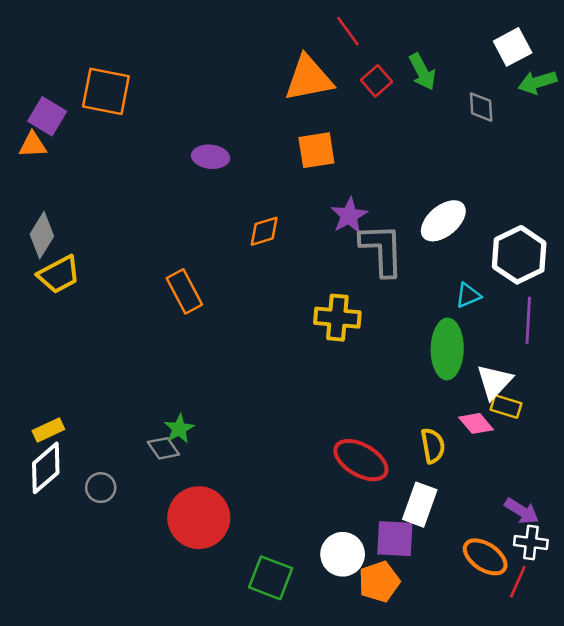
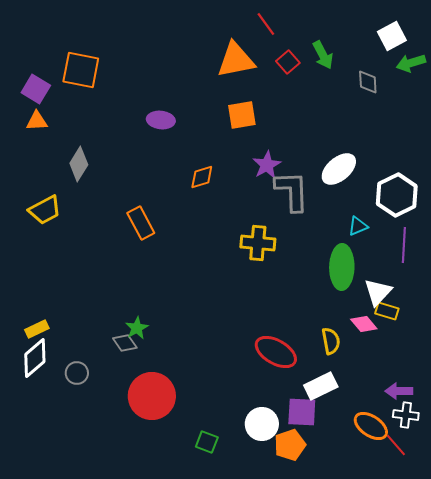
orange triangle: (33, 145) -> (37, 121), moved
gray diamond: (42, 235) -> (79, 164), moved
white rectangle: (420, 505) -> (321, 386), turned 44
purple arrow: (522, 511) -> (399, 391), turned 148
green square: (271, 578) -> (207, 442), size x0.7
red line: (518, 582) -> (396, 445), turned -65

